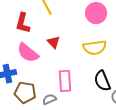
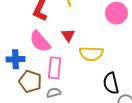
yellow semicircle: (95, 48) -> (91, 54), moved
pink rectangle: (65, 81) -> (55, 68), moved

